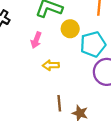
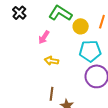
yellow circle: (70, 29) -> (81, 26), moved

